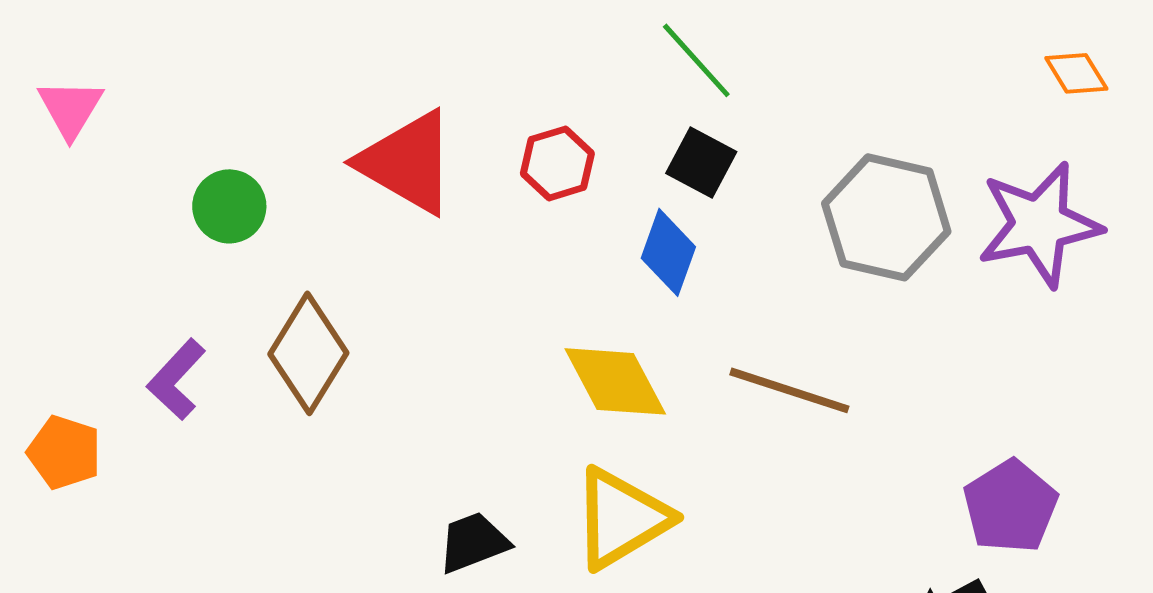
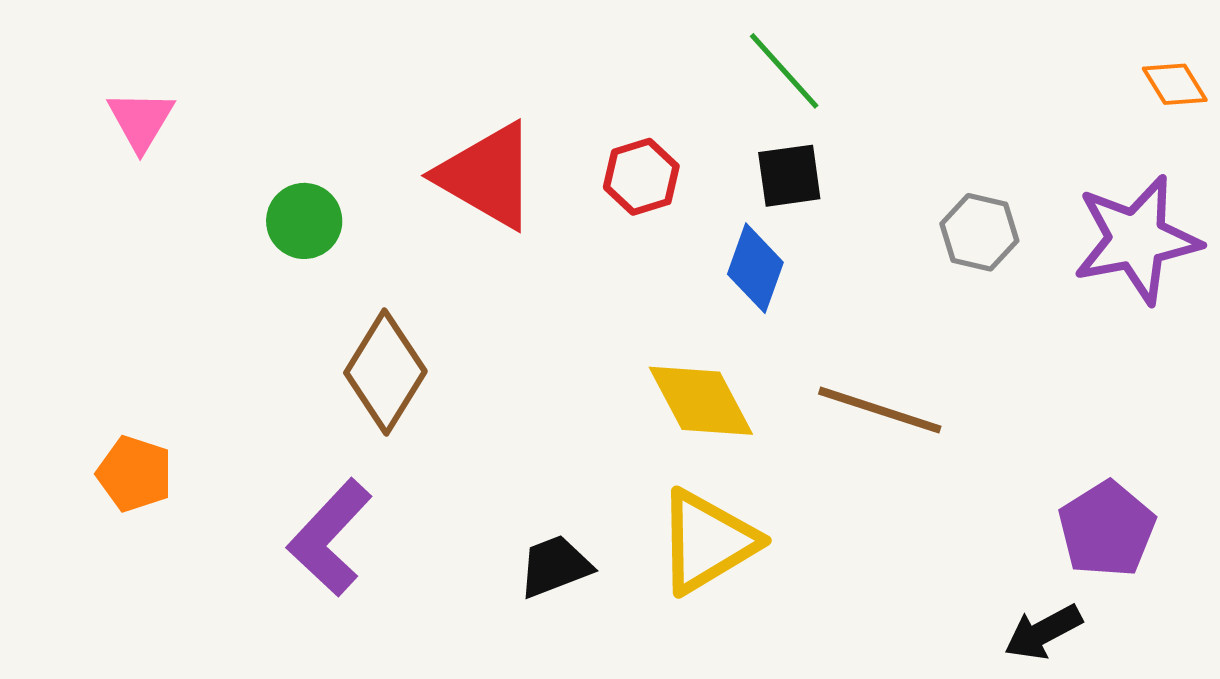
black square: (701, 162) -> (789, 176), turned -36
gray hexagon: (886, 217) -> (979, 232), size x0.6
purple L-shape: (176, 379) -> (330, 537), moved, size x1.4

